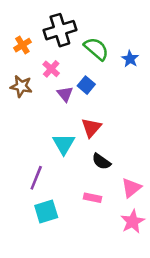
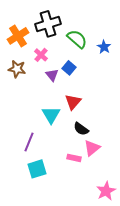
orange cross: (22, 45) -> (18, 36), size x1.5
pink triangle: (131, 188) -> (92, 148), moved
pink star: (133, 222) -> (106, 191), moved

